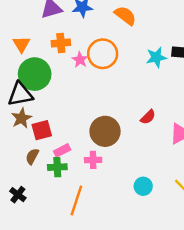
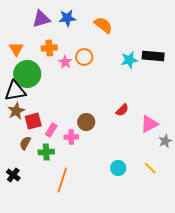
orange circle: (103, 54) -> (84, 57), size x0.7
brown circle: (105, 131) -> (86, 122), size x0.7
pink rectangle: (62, 150) -> (51, 130), moved, turned -32
pink cross: (93, 160) -> (71, 137), moved

